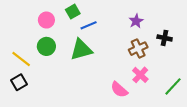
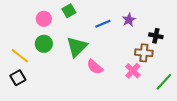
blue line: (89, 25) -> (103, 24), moved
brown cross: (138, 49) -> (144, 53), moved, turned 30
green triangle: (81, 50) -> (77, 47), turned -30
pink semicircle: (119, 90) -> (95, 67), moved

